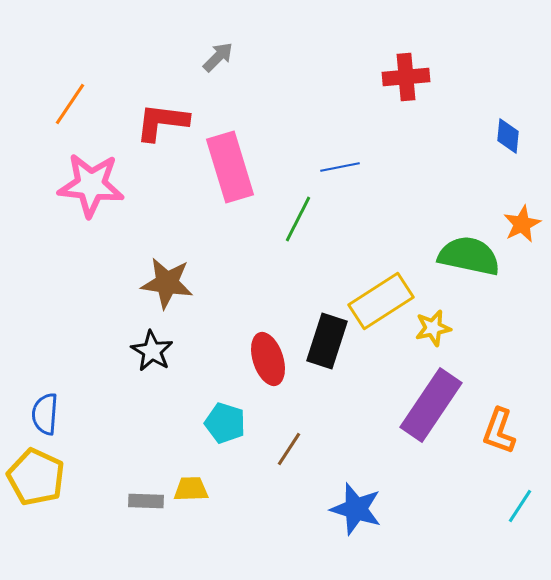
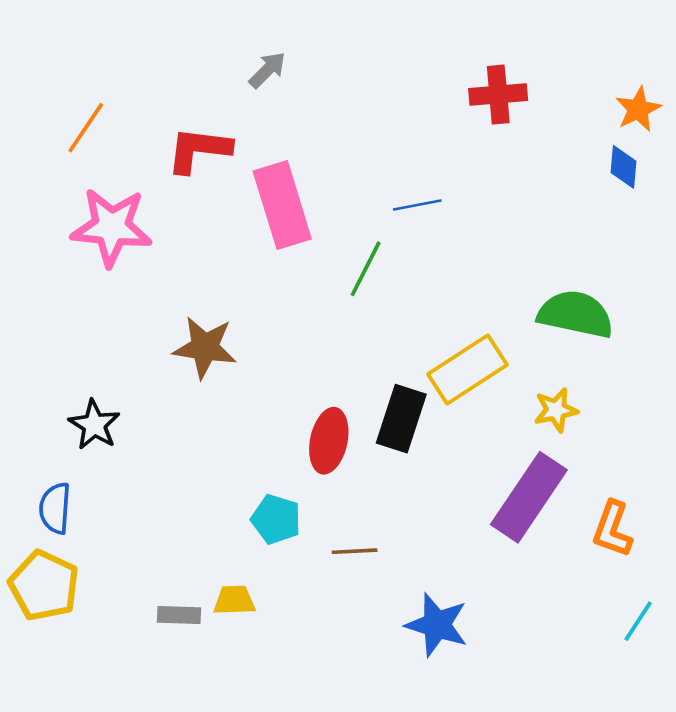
orange star: (522, 224) -> (638, 109), moved
yellow star: (433, 328) -> (556, 410), moved
black star: (152, 351) -> (94, 425), moved
red ellipse: (268, 359) -> (329, 441), turned 30
brown line: (289, 449) -> (355, 551), turned 54

